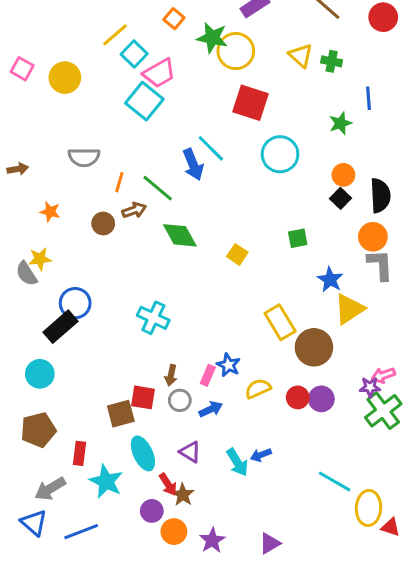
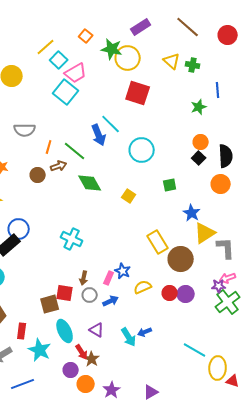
cyan circle: (280, 154) -> (142, 150), moved
gray L-shape: (380, 265) -> (226, 248), moved

